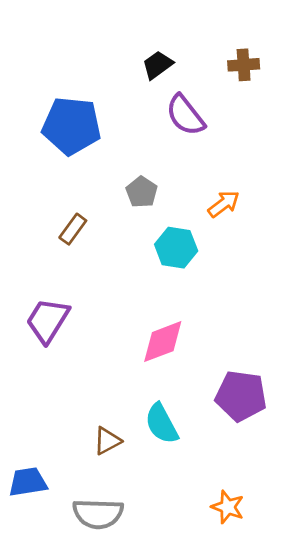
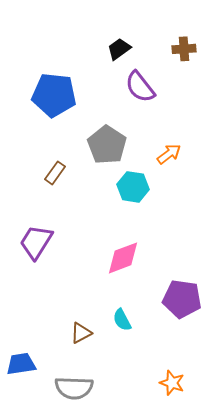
gray pentagon: (142, 192) -> (107, 145), size x1.6
cyan semicircle: (162, 424) -> (122, 320), size x0.7

